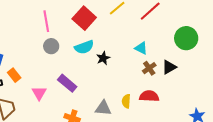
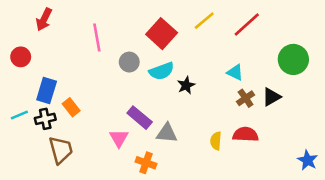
pink line: (46, 21) -> (97, 37), moved
gray circle: (51, 46) -> (129, 62), moved
pink triangle: (39, 93) -> (119, 138), moved
gray triangle: (103, 108) -> (167, 133), moved

